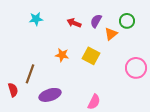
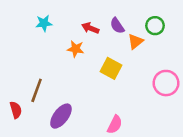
purple semicircle: (96, 21) -> (117, 26), turned -64
orange star: (62, 55) -> (76, 49), moved
purple ellipse: (50, 95) -> (61, 116), turned -35

